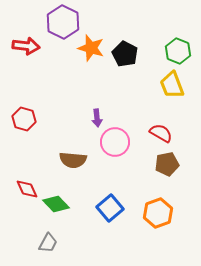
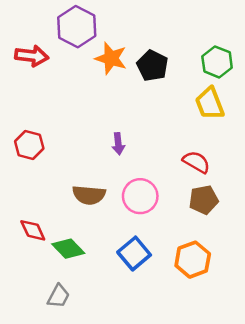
pink circle: (115, 142) -> (140, 196), moved

